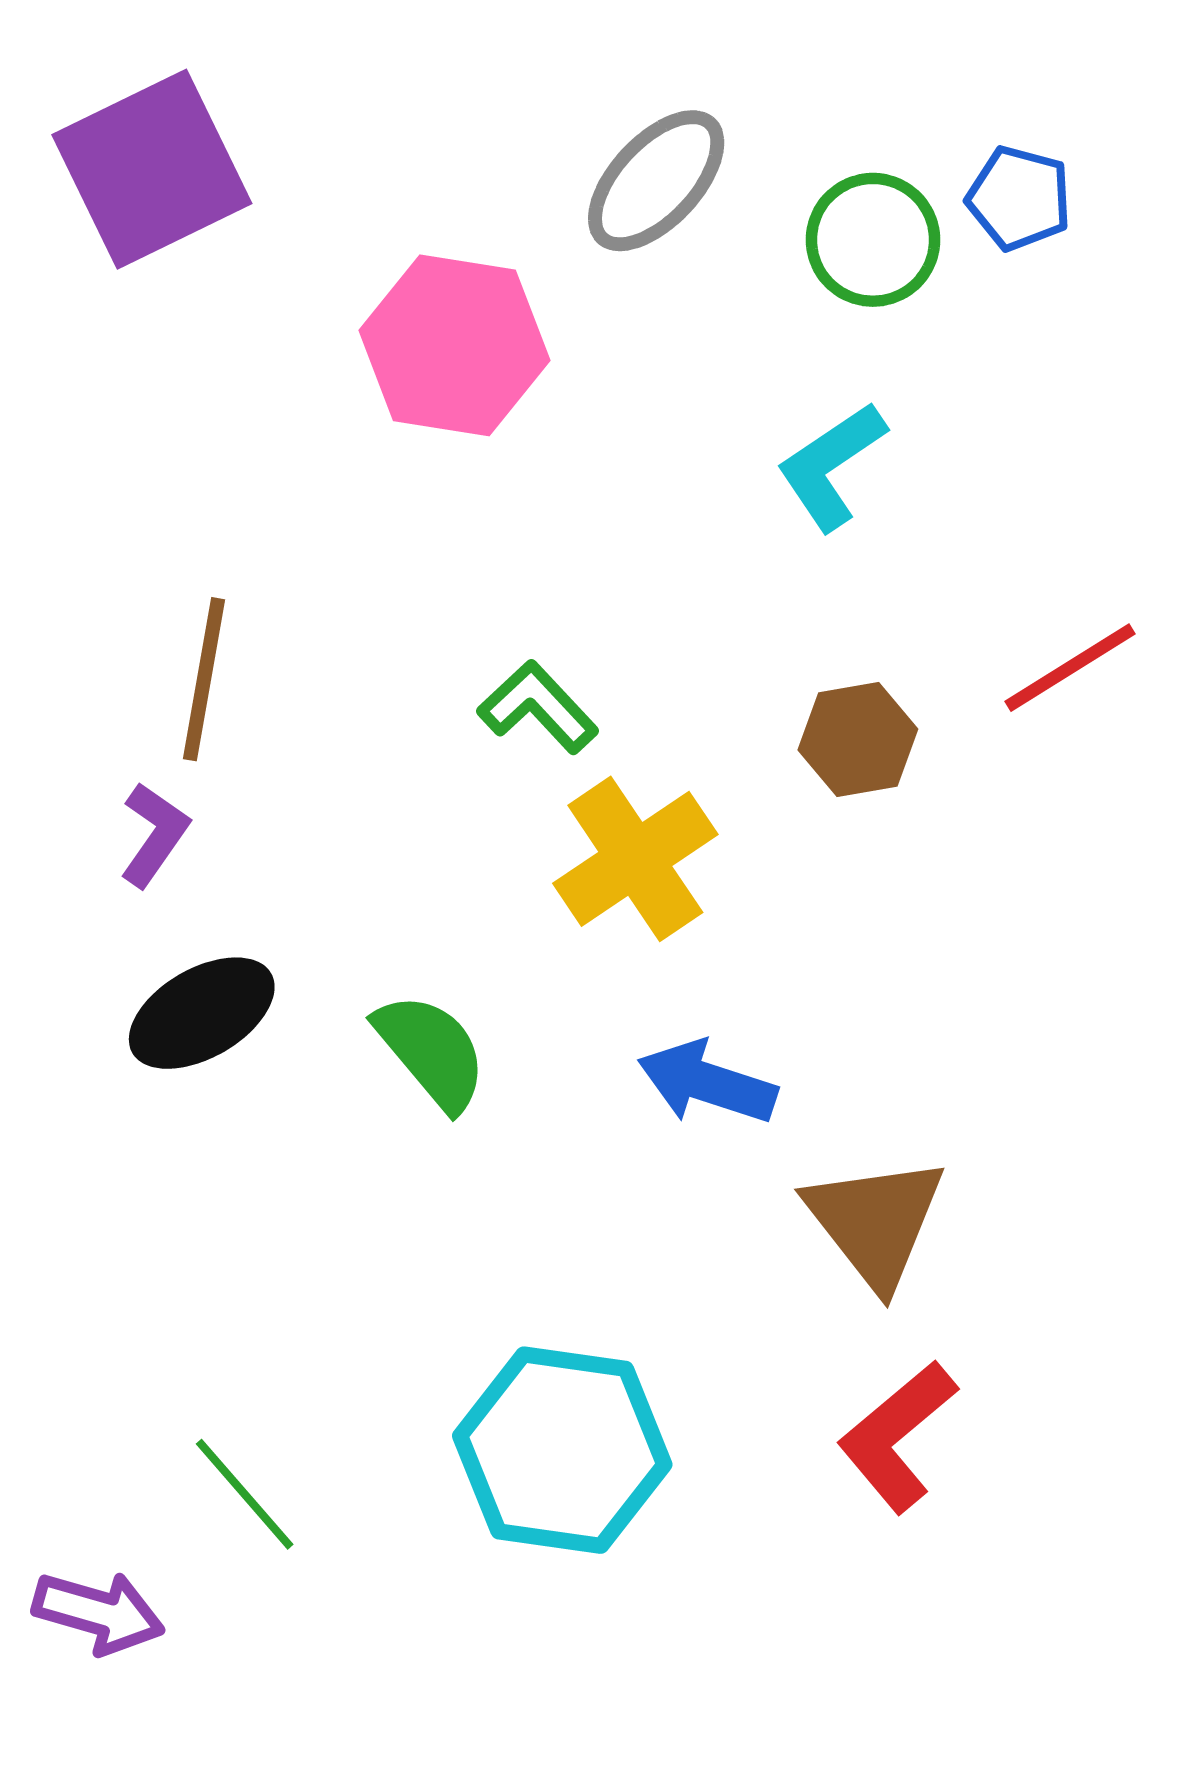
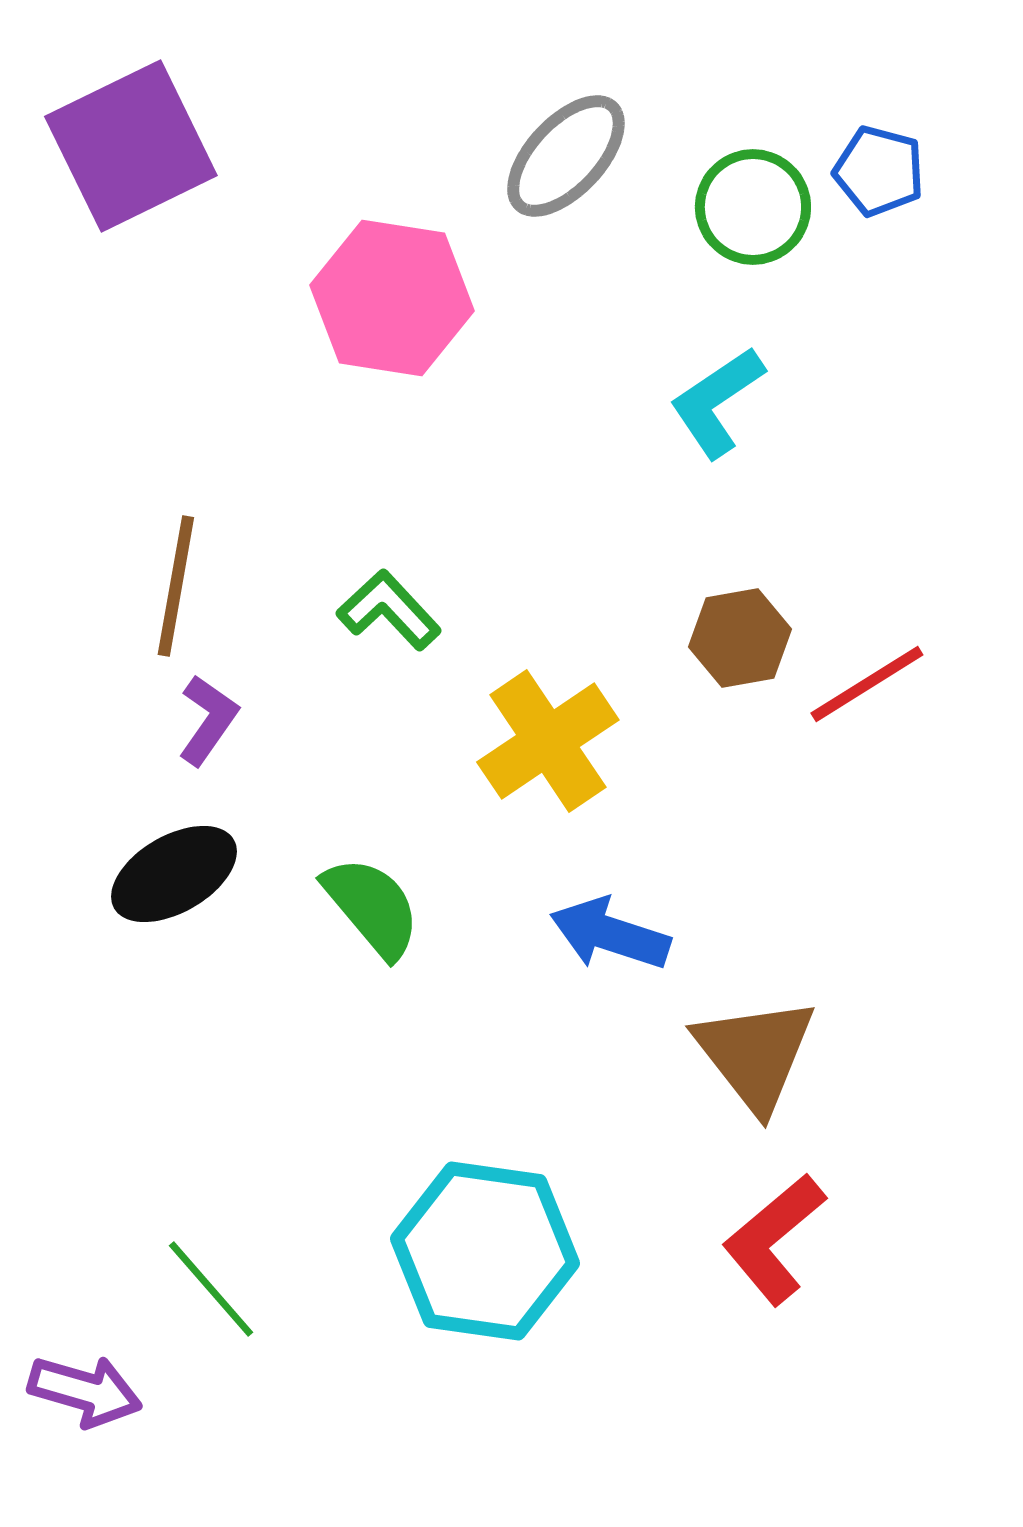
red line: (1070, 668) -> (867, 684), moved
green L-shape: (538, 707) -> (389, 610), moved
purple L-shape: (154, 835) -> (208, 720), moved

